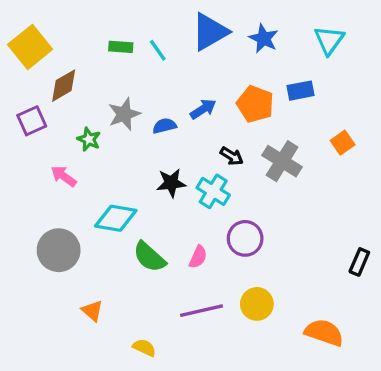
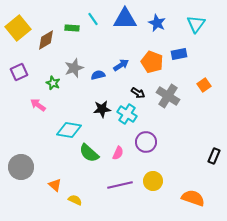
blue triangle: (210, 32) -> (125, 19), turned 30
cyan line: (158, 50) -> (93, 19), moved
brown diamond: (64, 86) -> (46, 40), moved
gray circle: (59, 250) -> (21, 167), moved
yellow semicircle: (144, 348) -> (75, 200), moved

